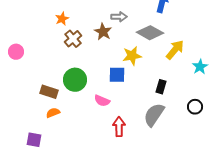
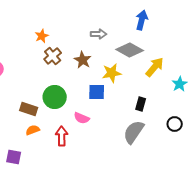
brown star: (103, 32) -> (83, 60), moved
red arrow: (119, 127) -> (62, 136), moved

